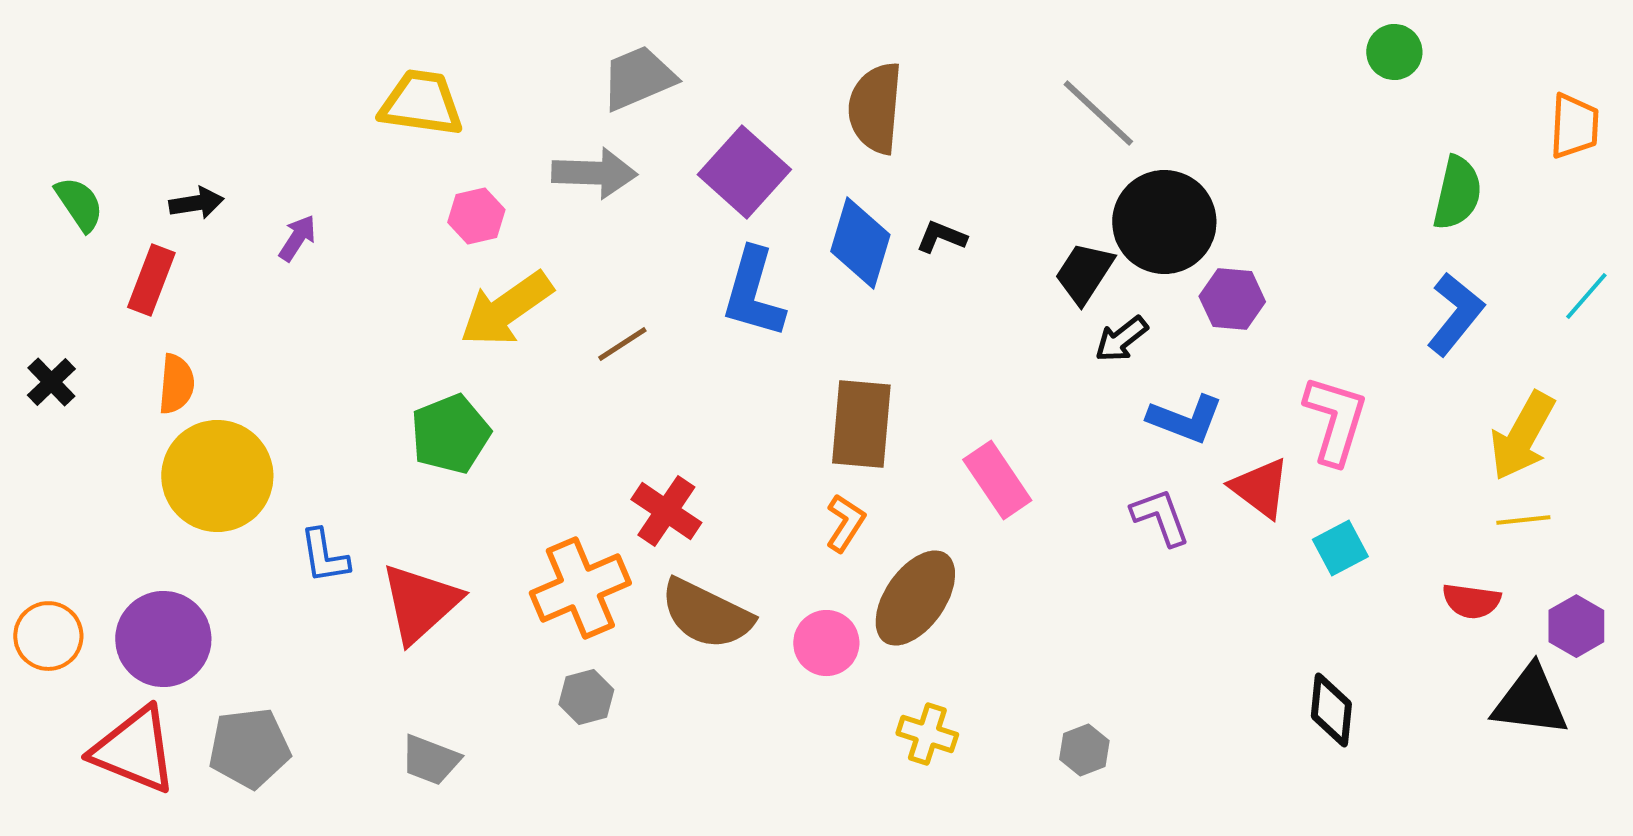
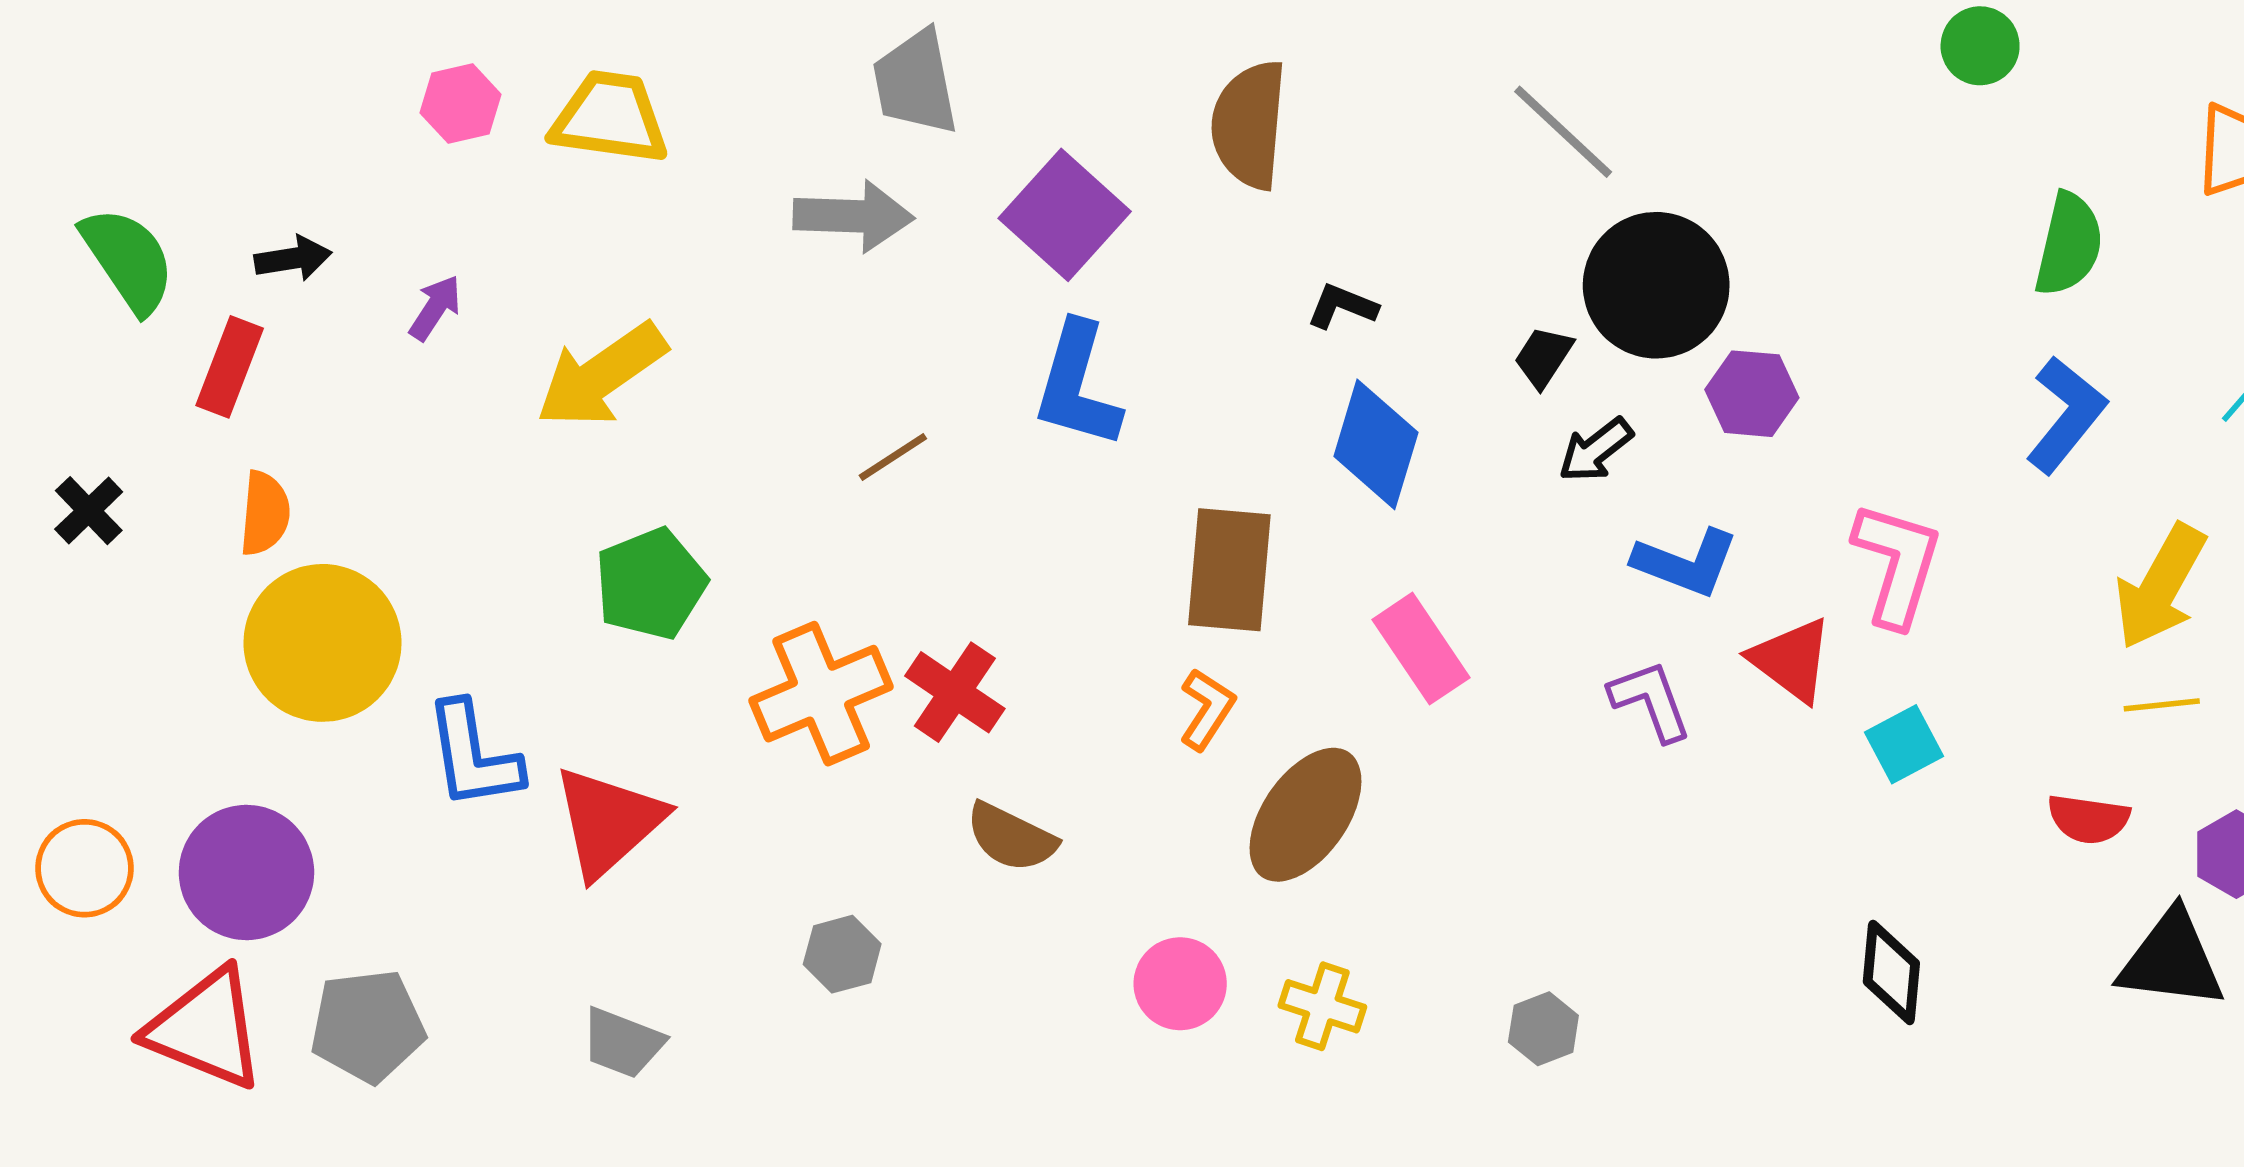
gray trapezoid: (638, 78) -> (915, 82), turned -78
green semicircle: (79, 204) -> (128, 260), size x1.4
pink hexagon: (476, 216) -> (461, 104), moved
blue diamond: (860, 243) -> (1376, 444), moved
black trapezoid: (1084, 273) -> (1543, 357), size x0.7
yellow arrow: (506, 309) -> (601, 375), moved
blue L-shape: (324, 556) -> (473, 756), size x1.4
orange cross: (580, 588) -> (821, 694), moved
brown semicircle: (706, 614) -> (1011, 837), size x0.7
pink circle: (826, 643) -> (1180, 984), moved

